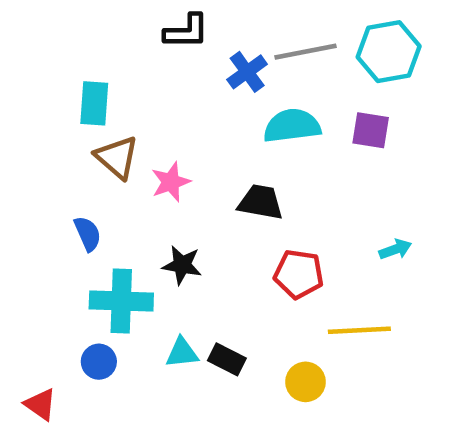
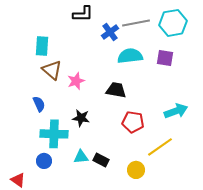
cyan arrow: (395, 249) -> (176, 111), size x1.6
yellow line: (359, 330) -> (160, 147), turned -32

